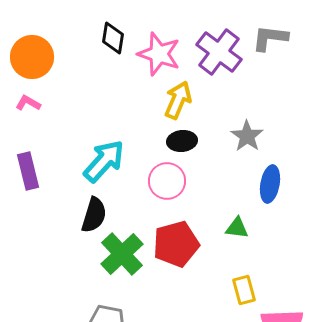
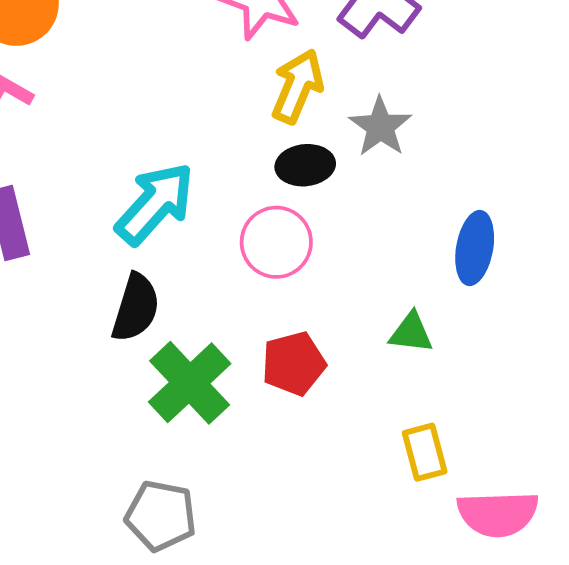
gray star: (247, 136) -> (380, 127), moved
red pentagon: (176, 244) -> (294, 364), size x0.7

